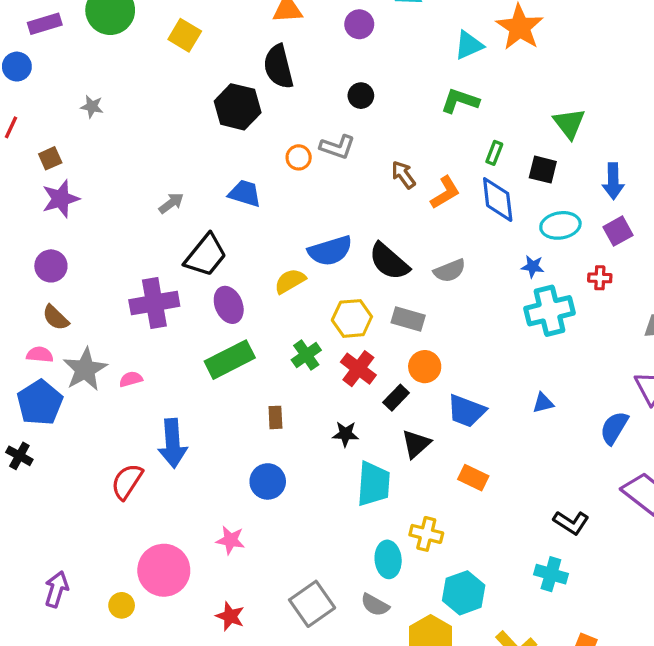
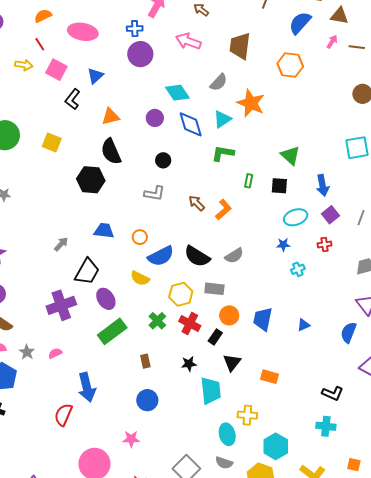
orange circle: (299, 157) -> (140, 237), moved
blue diamond: (498, 200) -> (191, 124), moved
yellow semicircle: (290, 281) -> (140, 278), turned -114
cyan cross: (549, 311) -> (298, 269), size x0.5
gray star: (85, 369) -> (27, 352), size x0.6
blue trapezoid: (466, 411) -> (263, 319), moved, turned 90

